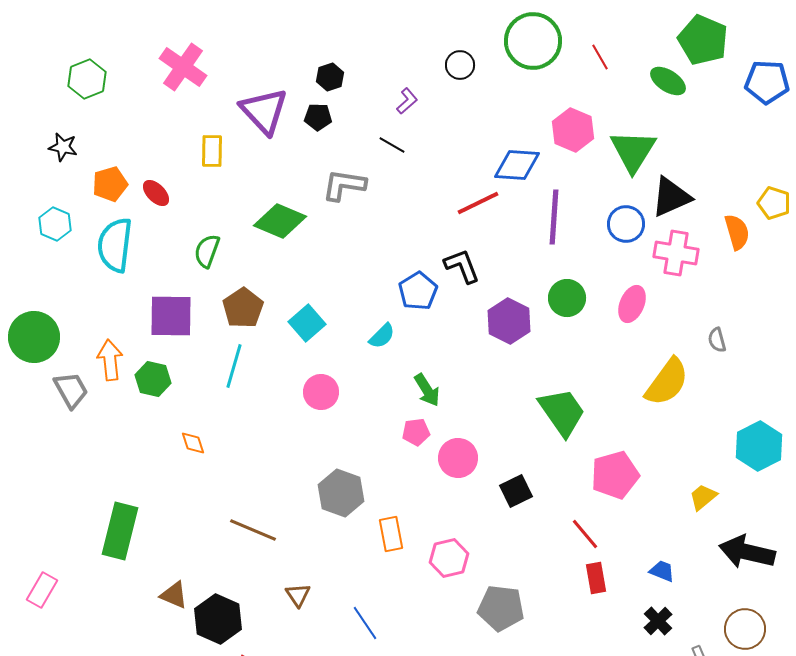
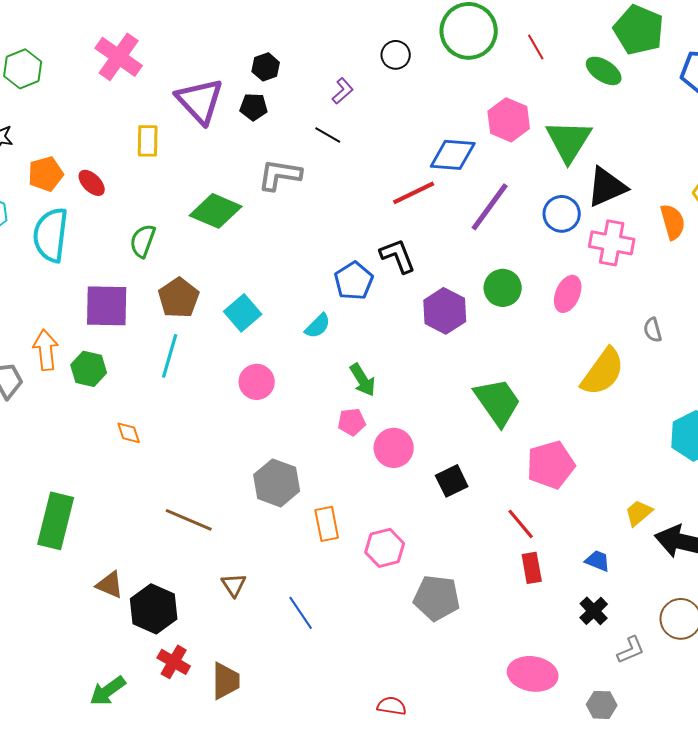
purple line: (554, 217) -> (490, 207), turned 32
yellow trapezoid: (703, 497) -> (639, 513), moved

